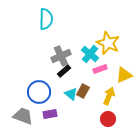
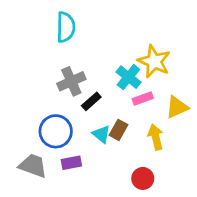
gray cross: (61, 56) -> (71, 81), moved
yellow arrow: (109, 96) -> (156, 137), turned -36
red circle: (108, 119) -> (143, 178), moved

